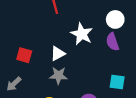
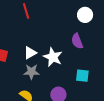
white circle: (115, 19) -> (85, 15), moved
white star: (82, 34) -> (53, 57), moved

